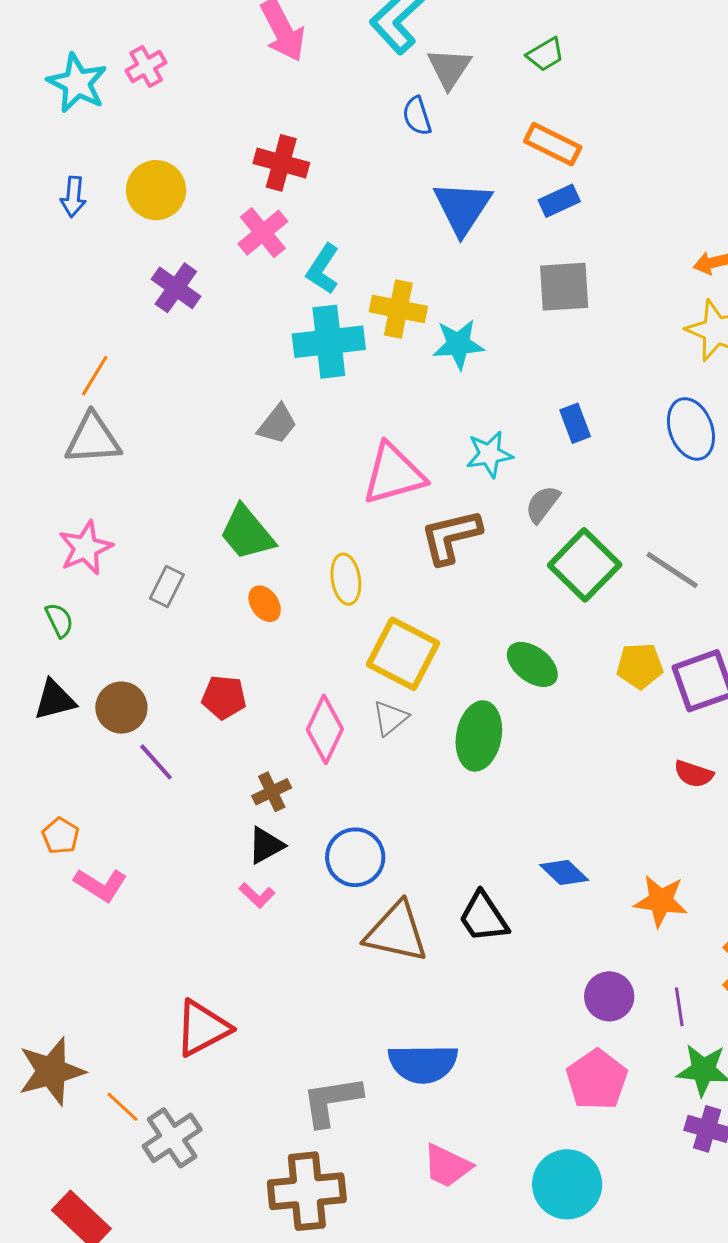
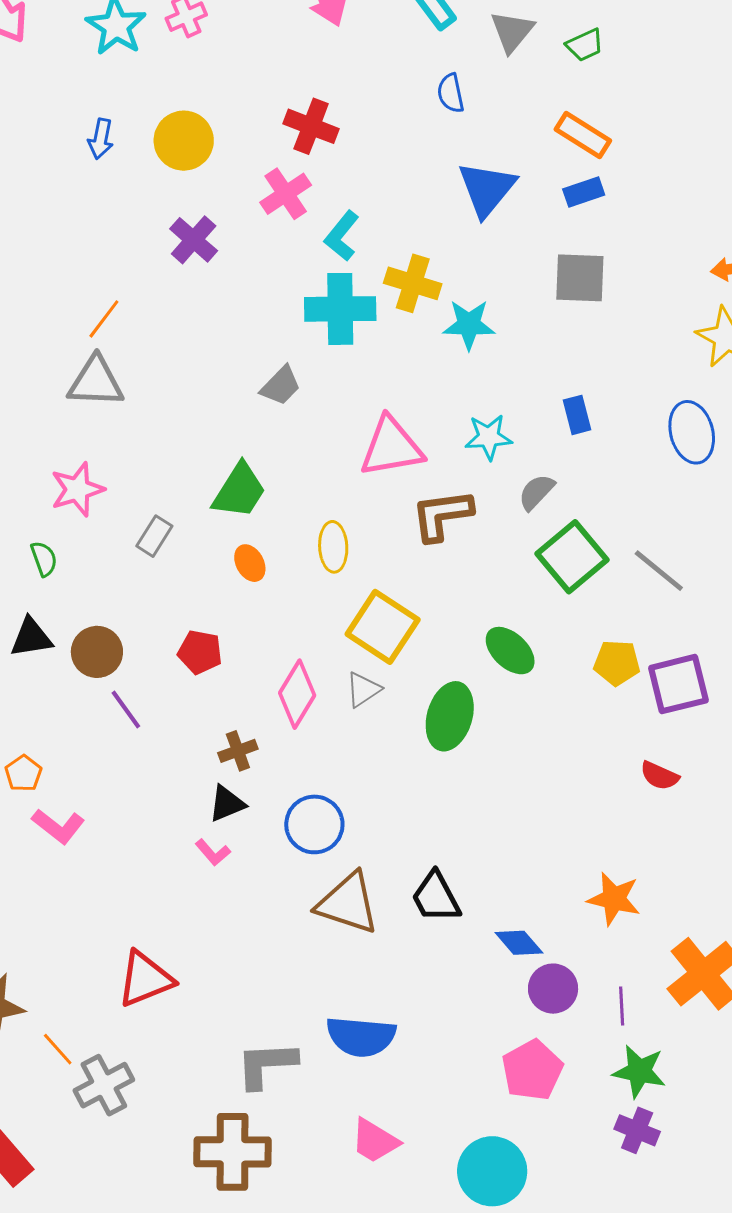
gray triangle: (449, 68) -> (512, 31), moved
green trapezoid: (247, 533) -> (239, 491), turned -114
blue diamond: (564, 873) -> (519, 943), moved

